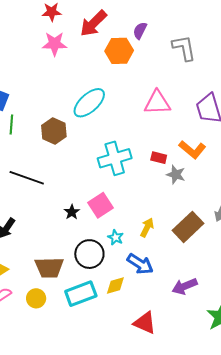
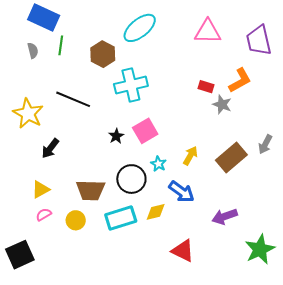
orange L-shape: (192, 150) -> (240, 80), turned -72
cyan cross: (115, 158) -> (131, 85), moved

